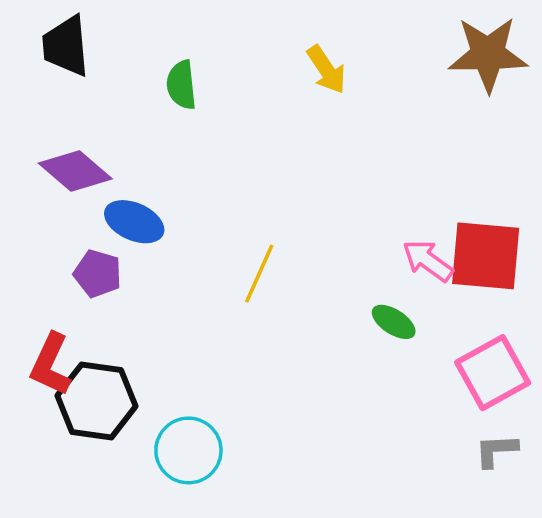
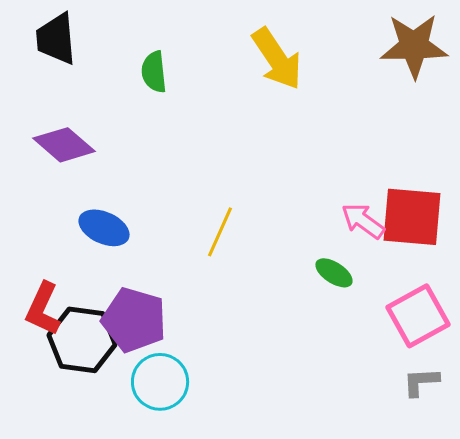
yellow arrow: (326, 70) -> (277, 59), size x1.5
blue ellipse: (134, 222) -> (104, 228), moved
purple pentagon: (98, 274) -> (134, 320), moved, size x1.6

